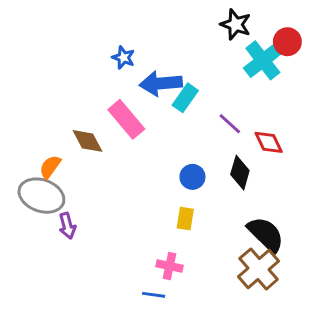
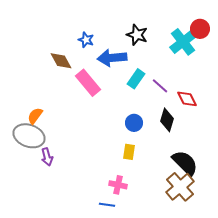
black star: (236, 24) -> (137, 35), moved
cyan rectangle: (185, 98) -> (136, 79), moved
brown diamond: (87, 141) -> (61, 61), moved

